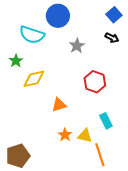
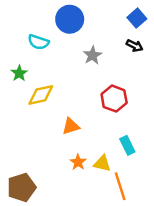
cyan semicircle: (32, 35) -> (38, 42), size x0.7

